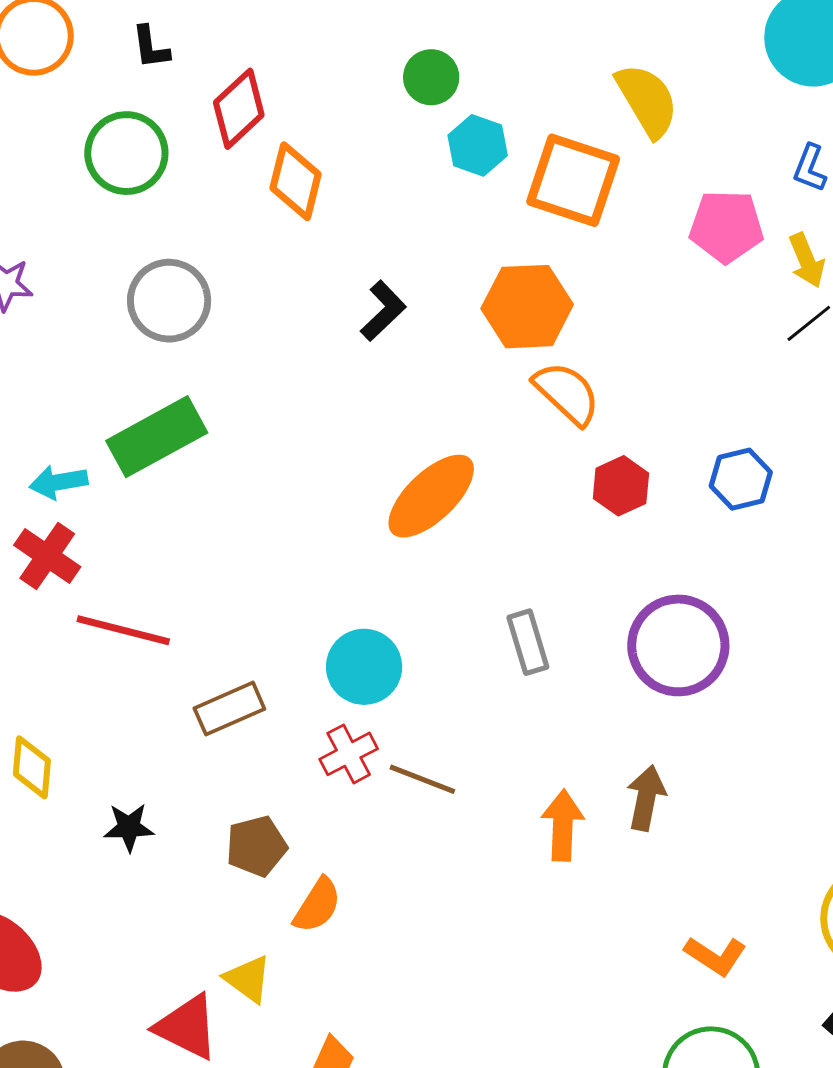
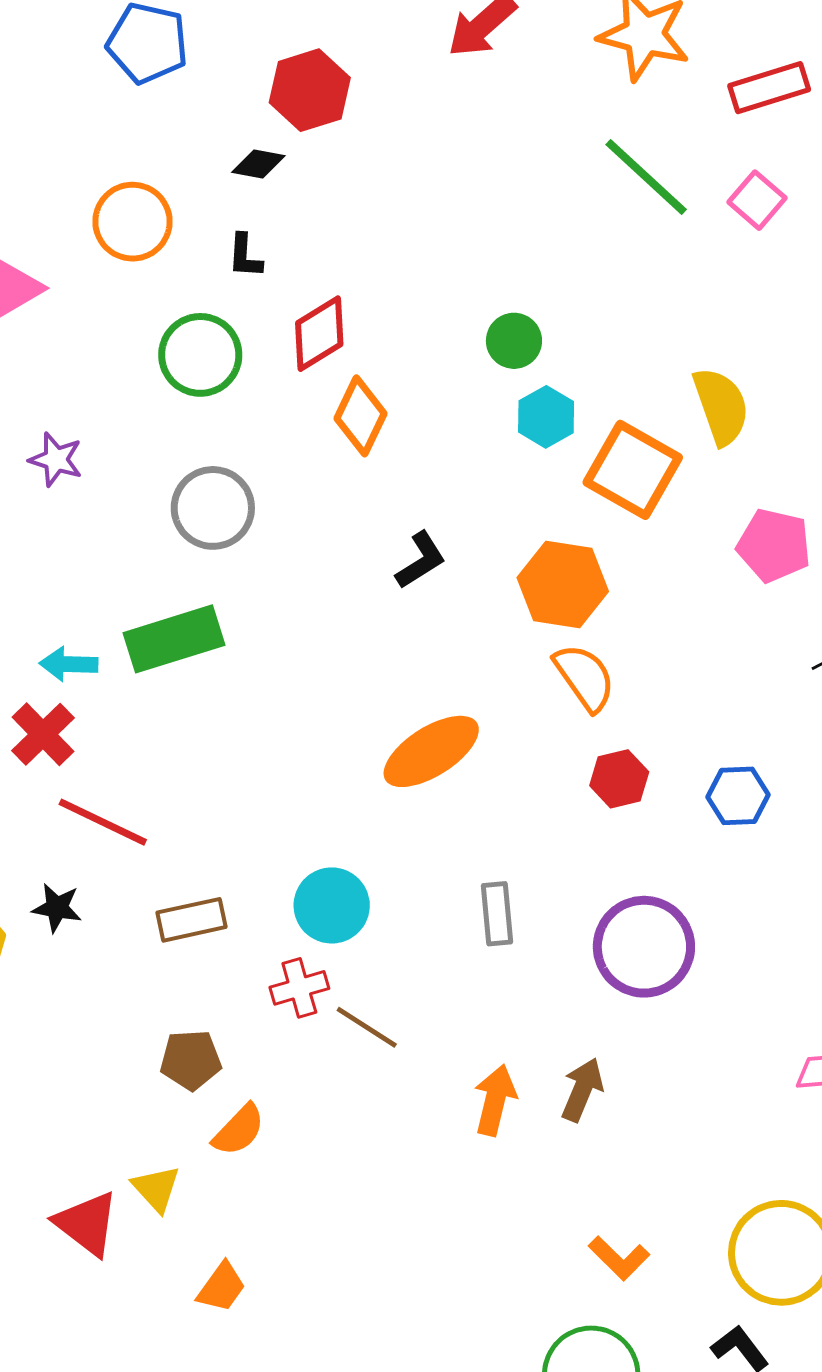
black star: (129, 827) -> (57, 908), moved

